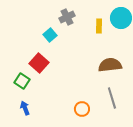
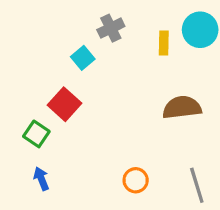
gray line: (112, 98) -> (197, 185), moved

